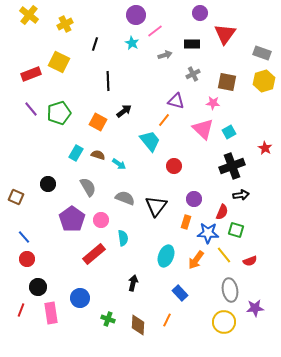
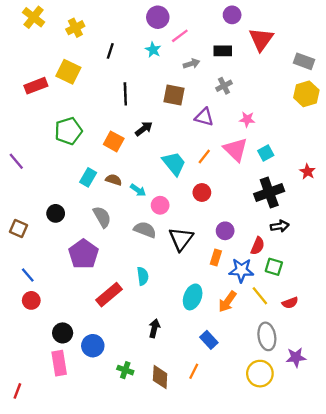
brown square: (227, 82) -> (174, 95), moved
purple line: (31, 109) -> (16, 161), moved
orange line: (164, 120) -> (204, 157), moved
pink circle: (101, 220) -> (160, 205), moved
black circle: (38, 287) -> (63, 333), moved
red line: (21, 310) -> (17, 391), moved

